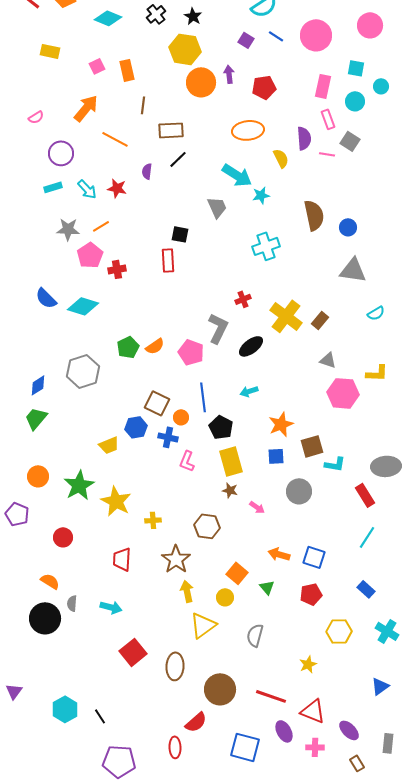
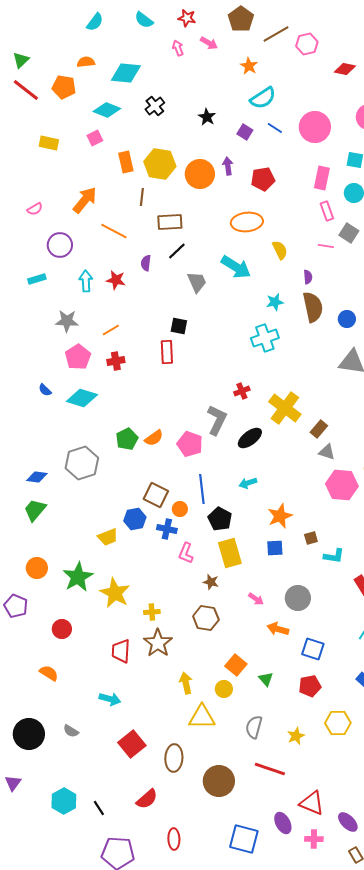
black star: (193, 16) -> (207, 117), moved
yellow hexagon: (185, 49) -> (160, 164), moved
pink square: (97, 66) -> (95, 138), moved
purple semicircle: (304, 138) -> (308, 277), moved, size x0.6
cyan rectangle: (53, 187) -> (37, 279), moved
cyan arrow: (87, 189) -> (86, 281), turned -140
cyan star: (261, 195) -> (275, 302), moved
gray trapezoid: (217, 207) -> (197, 282), moved
orange line: (101, 226) -> (111, 330), moved
pink pentagon: (90, 255) -> (78, 357), moved
blue semicircle: (46, 298) -> (45, 390), size x0.6
brown rectangle: (320, 320) -> (319, 429), moved
blue diamond: (38, 385) -> (37, 477), turned 40
brown square: (312, 446) -> (311, 538), size x0.6
brown star: (230, 490) -> (211, 582), moved
gray circle: (299, 491) -> (298, 598), moved
orange arrow: (279, 554) -> (278, 629), moved
brown star: (176, 559) -> (158, 643), moved
gray semicircle: (72, 603) -> (71, 731), moved, turned -63
black circle: (45, 618) -> (29, 734), moved
yellow triangle: (203, 625) -> (202, 717), turned 36
yellow star: (308, 664) -> (296, 736), moved
red line: (271, 696) -> (270, 769), moved
red semicircle: (196, 722) -> (147, 799), moved

